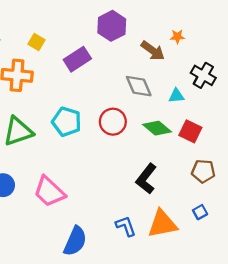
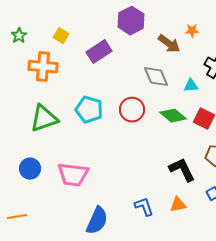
black L-shape: (146, 179) -> (182, 170), moved, turned 116
pink trapezoid: (49, 192) -> (73, 175), turned -36
orange triangle: (162, 224) -> (178, 205), size x0.6

